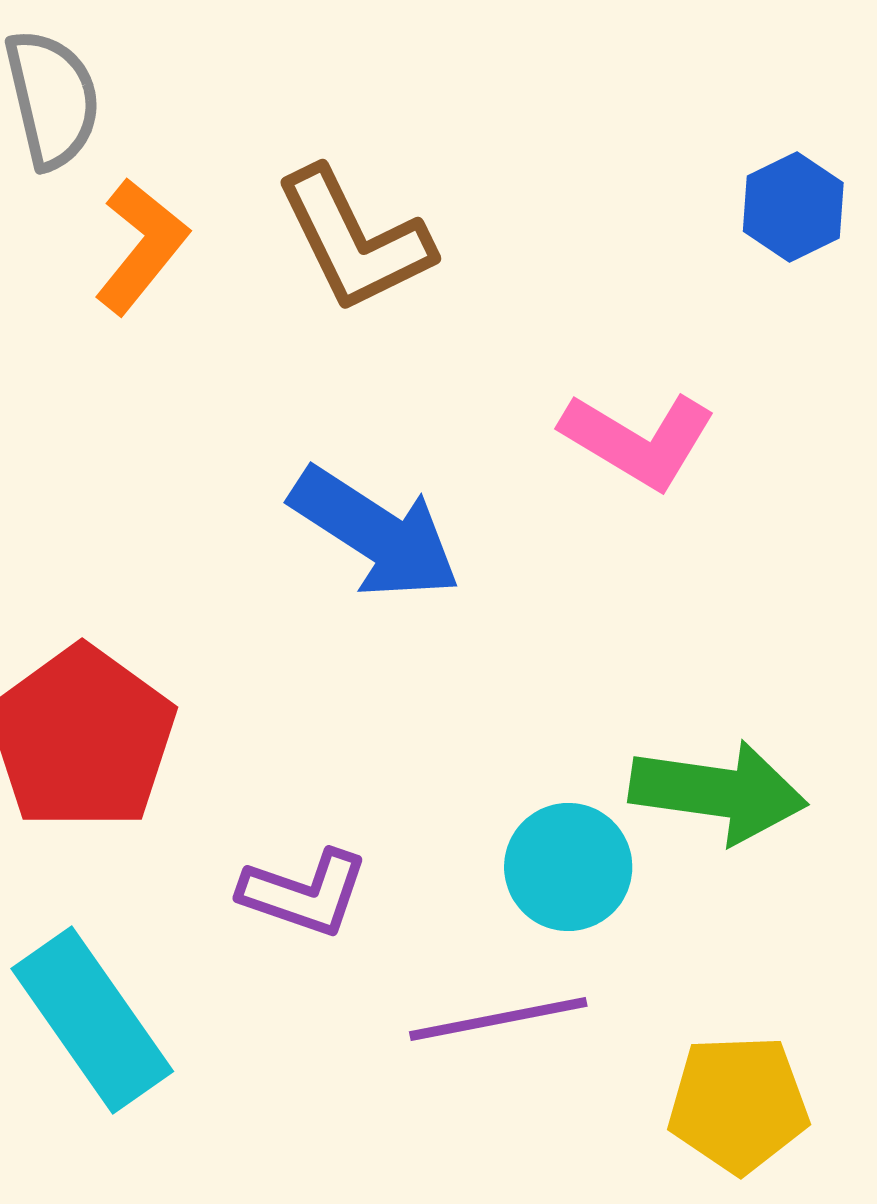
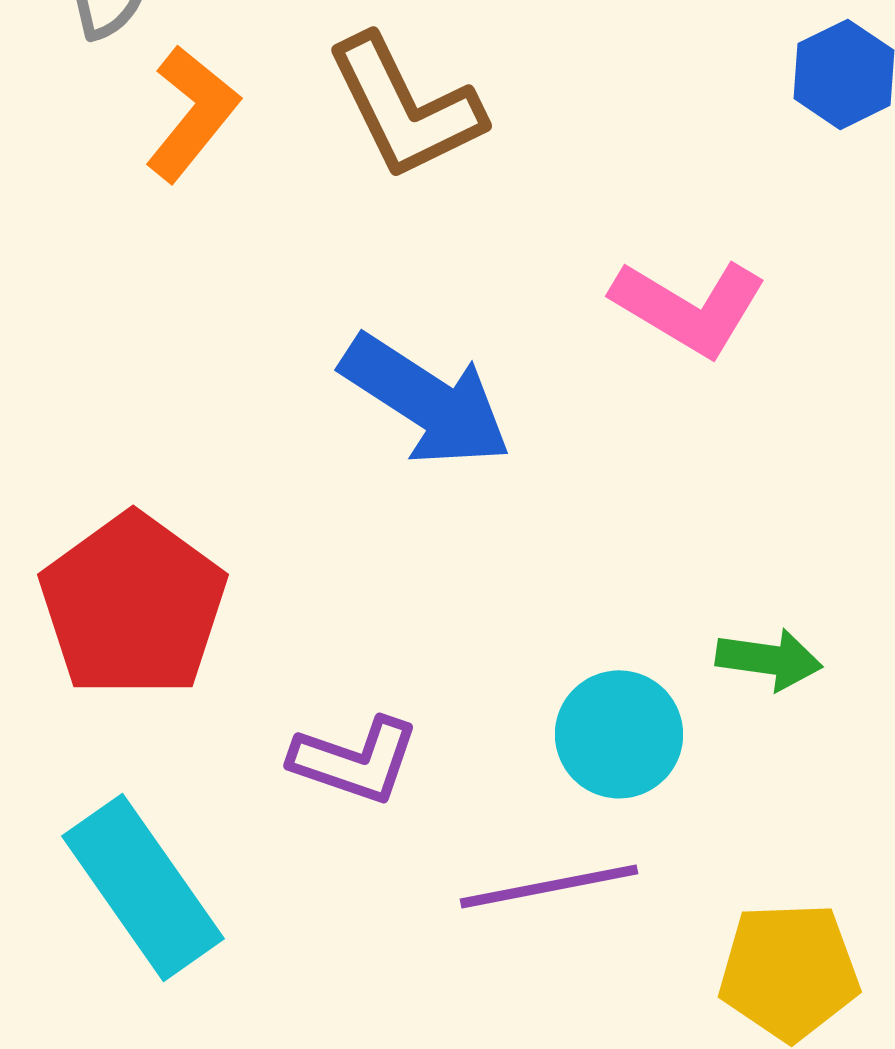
green arrow: (718, 792) -> (769, 659), size x0.6

